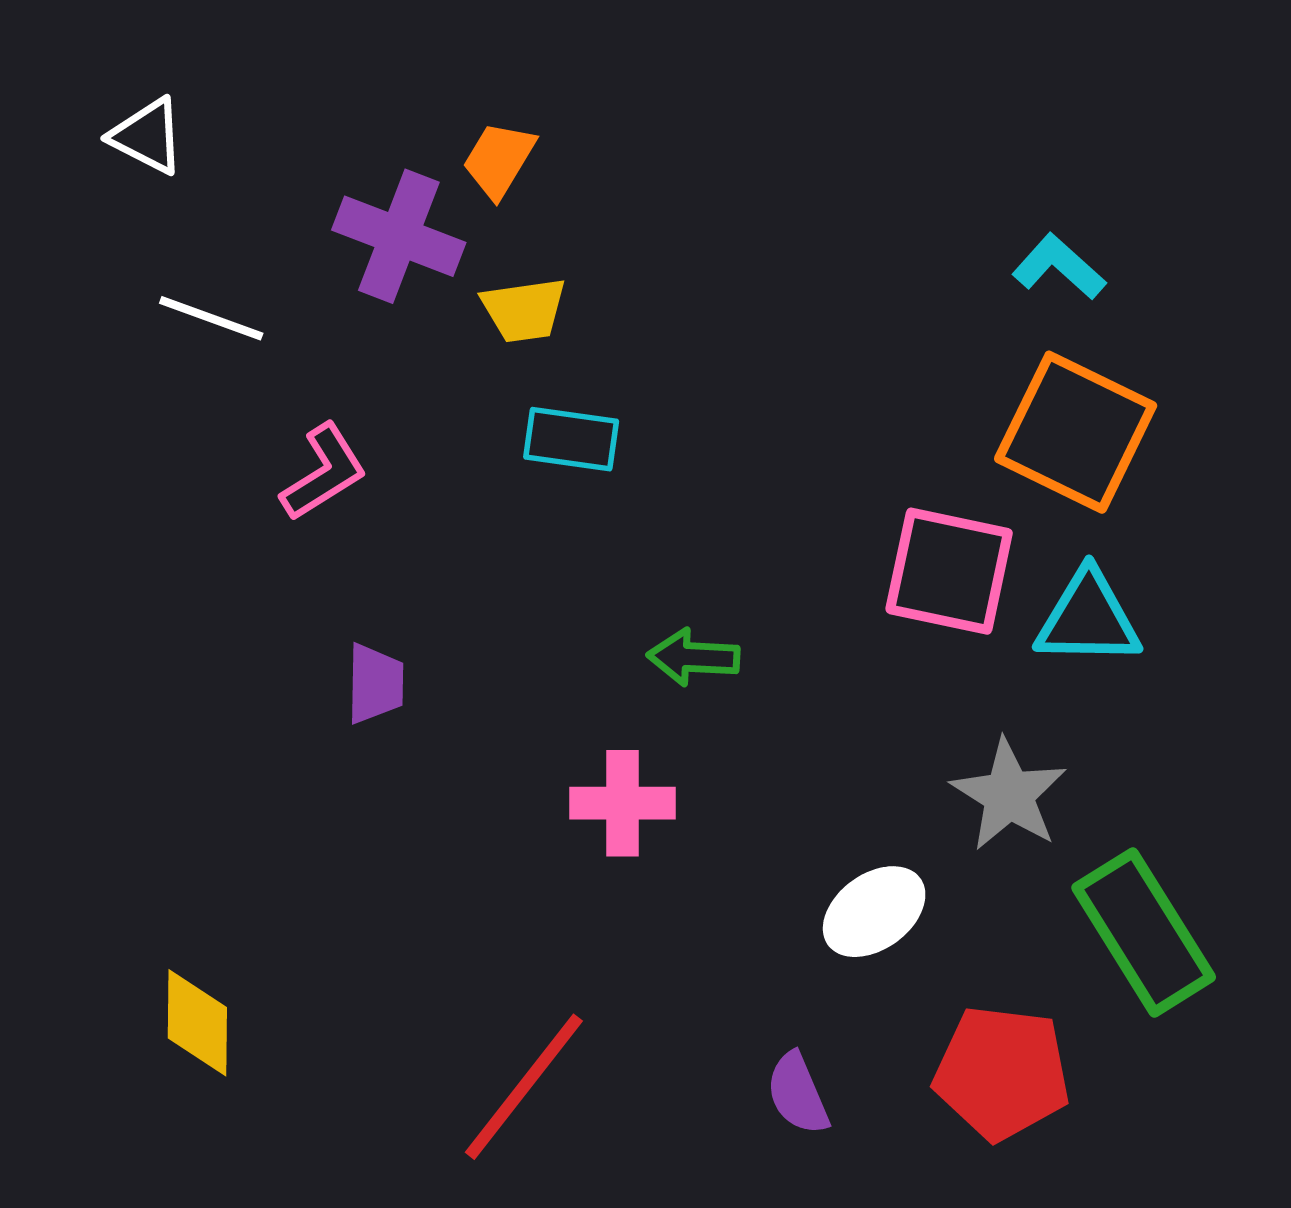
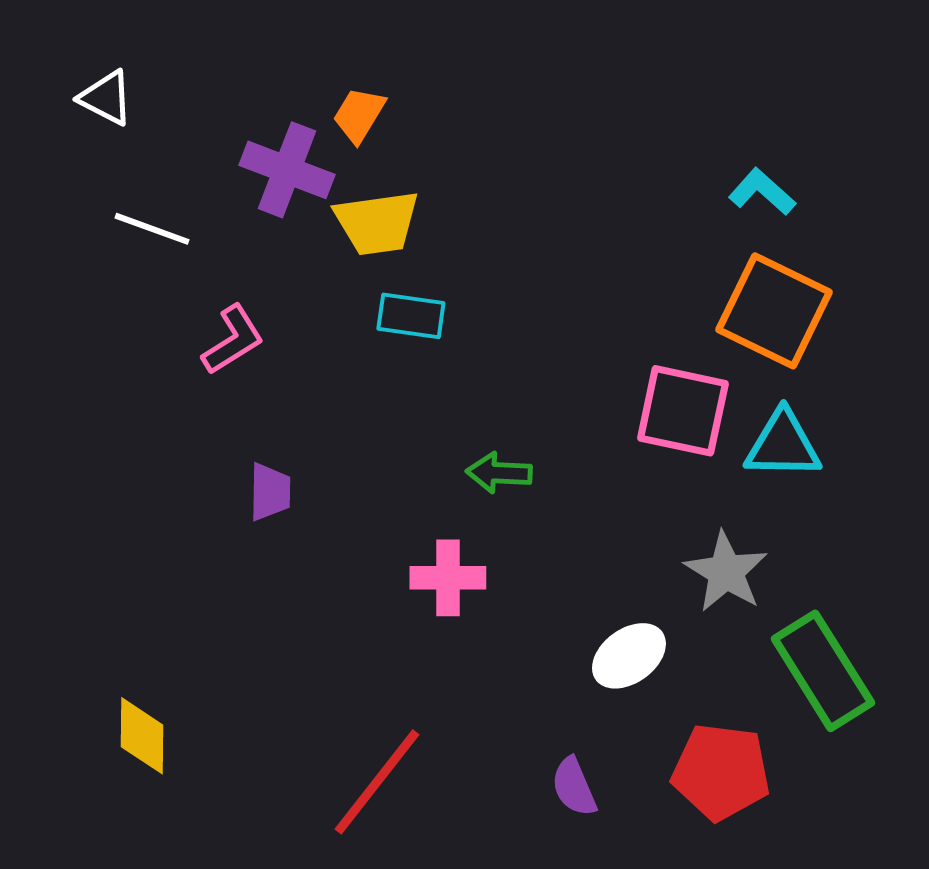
yellow trapezoid: (524, 310) -> (377, 223), size x1.4

